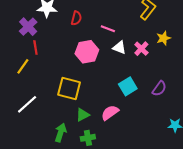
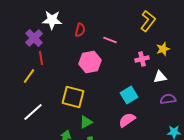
white triangle: (119, 48) -> (160, 77), moved, turned -32
pink cross: (141, 49) -> (142, 59), turned 32
purple semicircle: (159, 89) -> (168, 99), moved, turned -133
pink semicircle: (110, 113) -> (127, 120), moved

